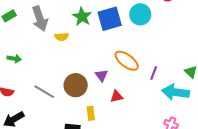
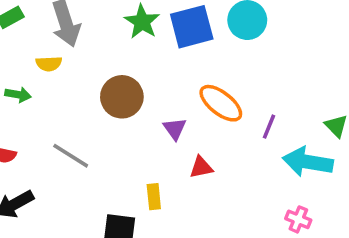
yellow semicircle: (62, 37) -> (49, 64), moved
brown circle: (76, 85) -> (122, 97), moved

